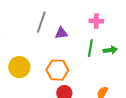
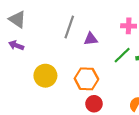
green line: (90, 48) -> (122, 55), turned 36

